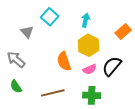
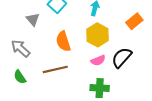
orange semicircle: (64, 61) -> (63, 41), moved
brown line: (53, 93) -> (55, 69), moved

